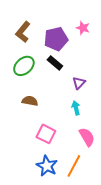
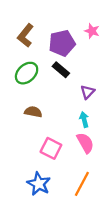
pink semicircle: (87, 137) -> (85, 143), moved
blue star: (47, 166) -> (39, 184), moved

